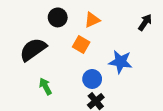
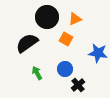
black circle: (58, 17) -> (47, 17), size x1.5
blue circle: (92, 79) -> (65, 69), moved

